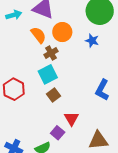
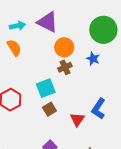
orange semicircle: (38, 35) -> (14, 48), moved
brown cross: (51, 53) -> (65, 67), moved
red triangle: (71, 119) -> (77, 119), moved

